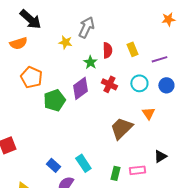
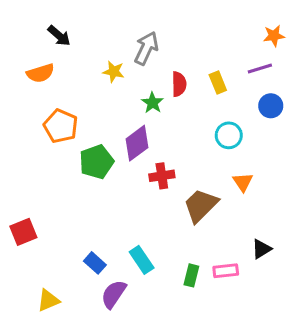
black arrow: (30, 19) -> (59, 36), size x0.7
purple line: (159, 59) -> (260, 68), moved
red cross: (109, 84) -> (162, 176), moved, turned -35
blue circle: (166, 85) -> (271, 106), moved

